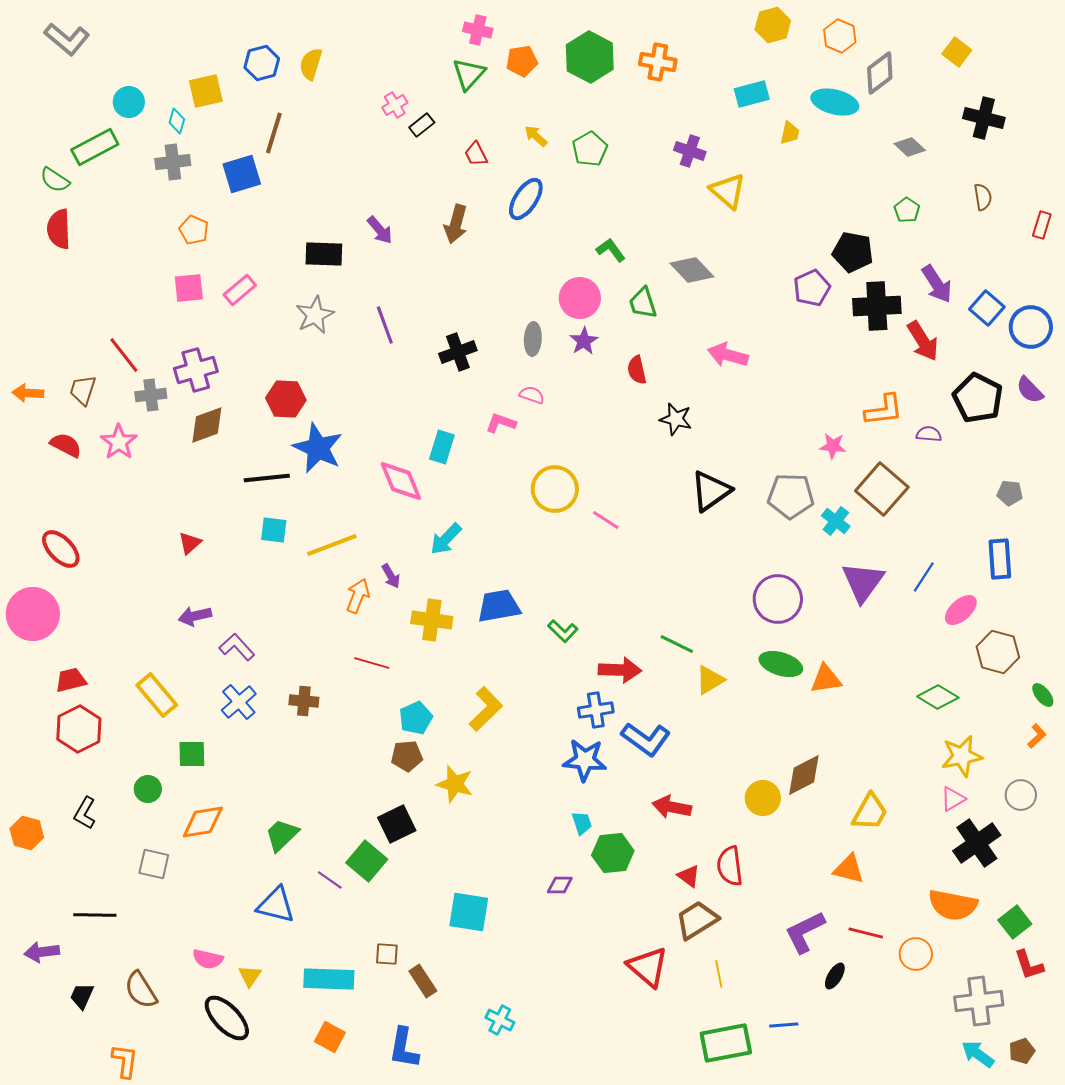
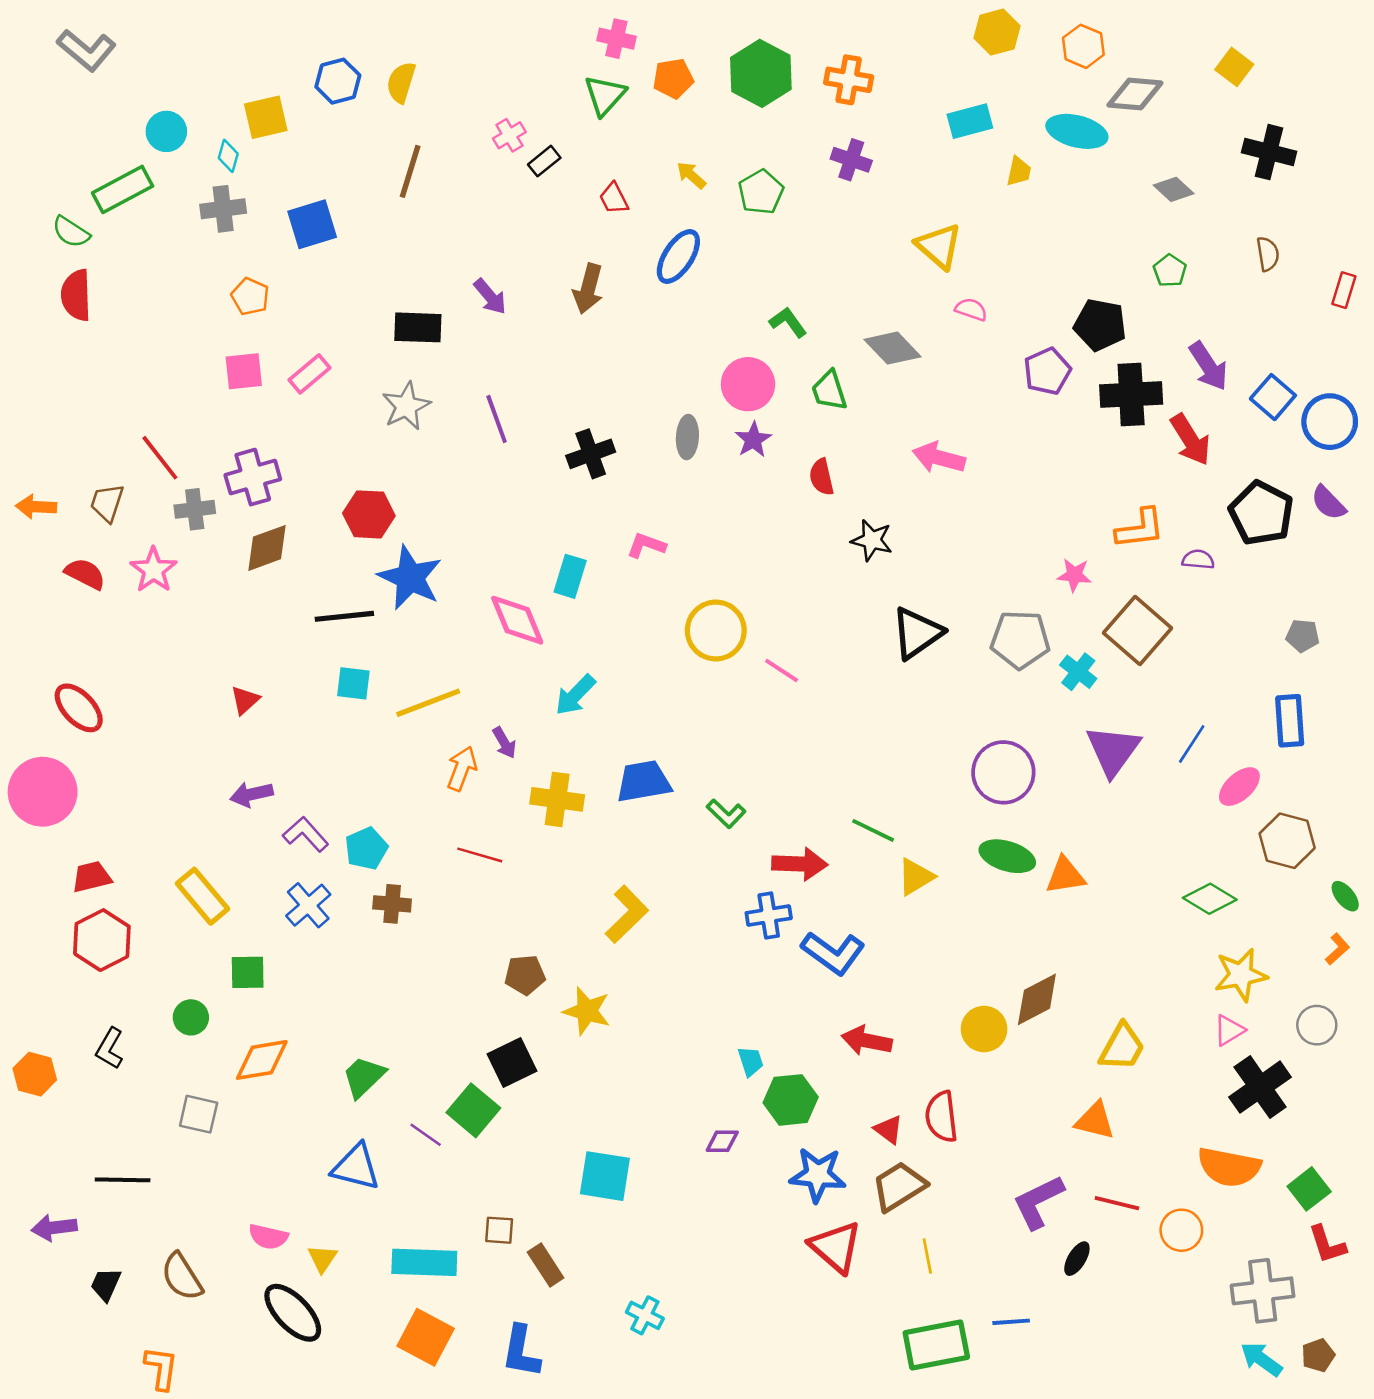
gray diamond: (880, 73) -> (1135, 94), turned 42
brown line: (274, 133) -> (410, 171), moved
purple cross: (690, 151) -> (851, 160), moved
pink semicircle: (532, 395) -> (971, 309), moved
cyan pentagon: (416, 718) -> (366, 848), moved
blue star: (585, 760) -> (818, 1175), moved
orange square: (330, 1037) -> (426, 1337), size x1.4

